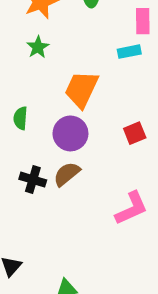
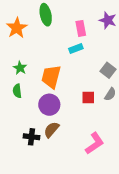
green star: (38, 47) -> (20, 68), moved
green semicircle: (21, 118) -> (17, 91), moved
red square: (135, 133) -> (88, 97), turned 32

